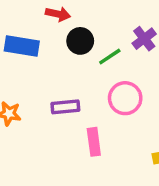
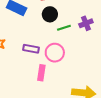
pink circle: (125, 98) -> (55, 53), moved

